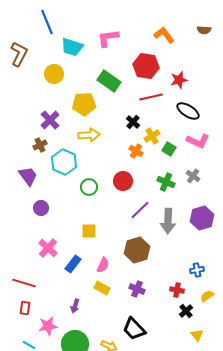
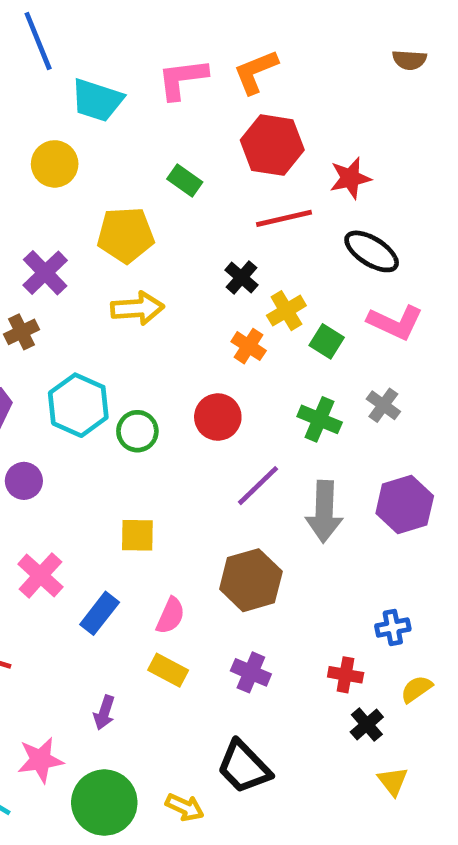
orange L-shape: (164, 35) -> (256, 72), moved, turned -75
green rectangle: (109, 81) -> (185, 181), size x0.6
cyan hexagon: (64, 162) -> (78, 405), moved

